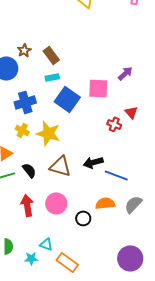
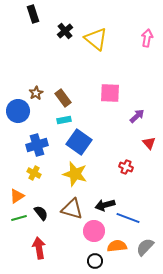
pink square: (98, 88) -> (110, 93), moved
red triangle: (131, 112) -> (149, 143), moved
yellow star: (48, 133) -> (75, 174), moved
pink circle: (56, 203) -> (94, 231), moved

